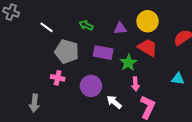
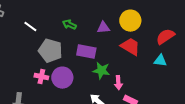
green star: (128, 63) -> (101, 71), moved, turned -30
cyan triangle: (178, 79) -> (160, 61), moved
purple circle: (91, 86) -> (62, 78), moved

